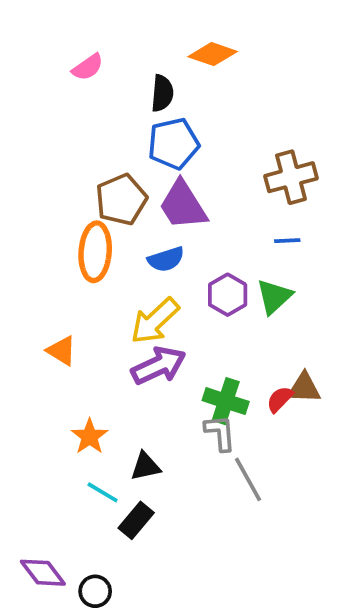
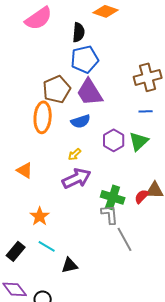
pink semicircle: (88, 67) -> (39, 18), size x1.6
yellow arrow: (155, 321) -> (75, 154), size x0.5
black triangle: (145, 466) -> (70, 265), moved
black rectangle: (136, 520) -> (16, 251), moved

